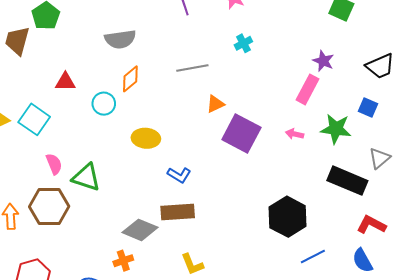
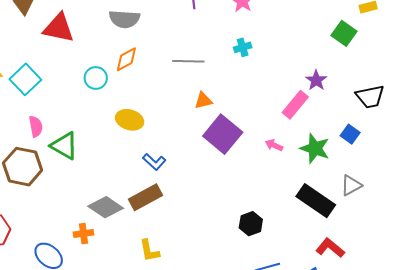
red triangle: (65, 82) -> (59, 28), moved, size x1.6
brown rectangle: (178, 212) -> (146, 197), turned -36
black hexagon: (288, 217) -> (251, 224), size x0.6

